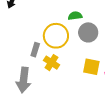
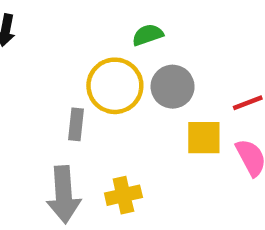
gray circle: (88, 32) -> (173, 87), moved
yellow cross: (52, 63) -> (123, 195), moved, turned -35

